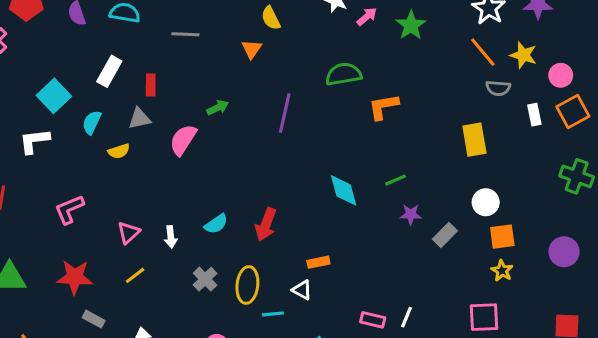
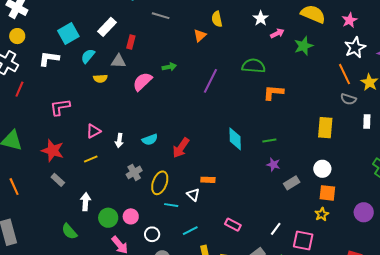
white line: (407, 317) -> (276, 229), moved

